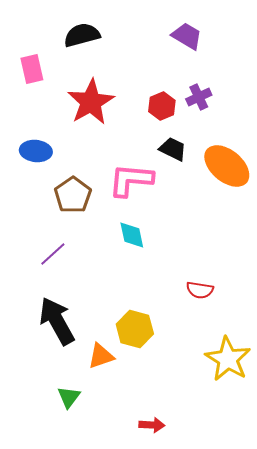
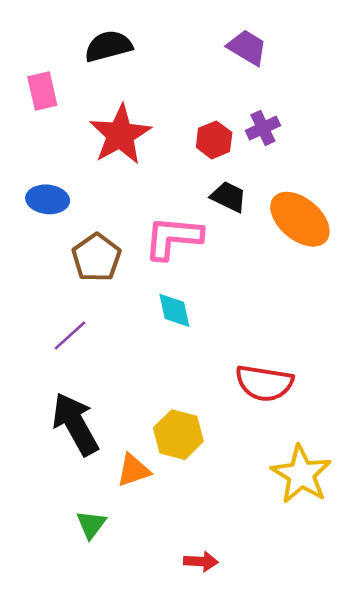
red semicircle: (200, 290) -> (264, 383), size x1.6

